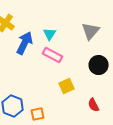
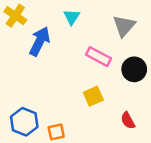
cyan triangle: (50, 34) -> (72, 17), moved
pink rectangle: (53, 55) -> (98, 57), moved

